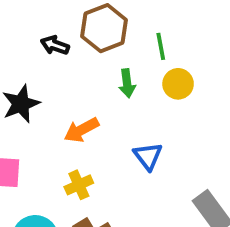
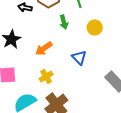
yellow circle: (178, 84) -> (95, 27), moved

